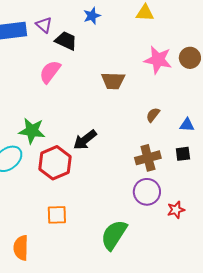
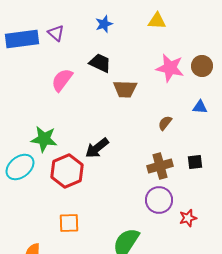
black trapezoid: (66, 41) -> (100, 63), moved
blue triangle: (187, 125) -> (200, 107), moved

